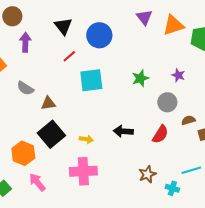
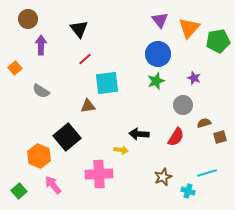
orange triangle: (173, 25) -> (189, 28), turned -30
blue circle: (99, 35) -> (158, 54), moved
brown triangle: (48, 103) -> (88, 106), moved
yellow arrow: (86, 139) -> (121, 150), moved

